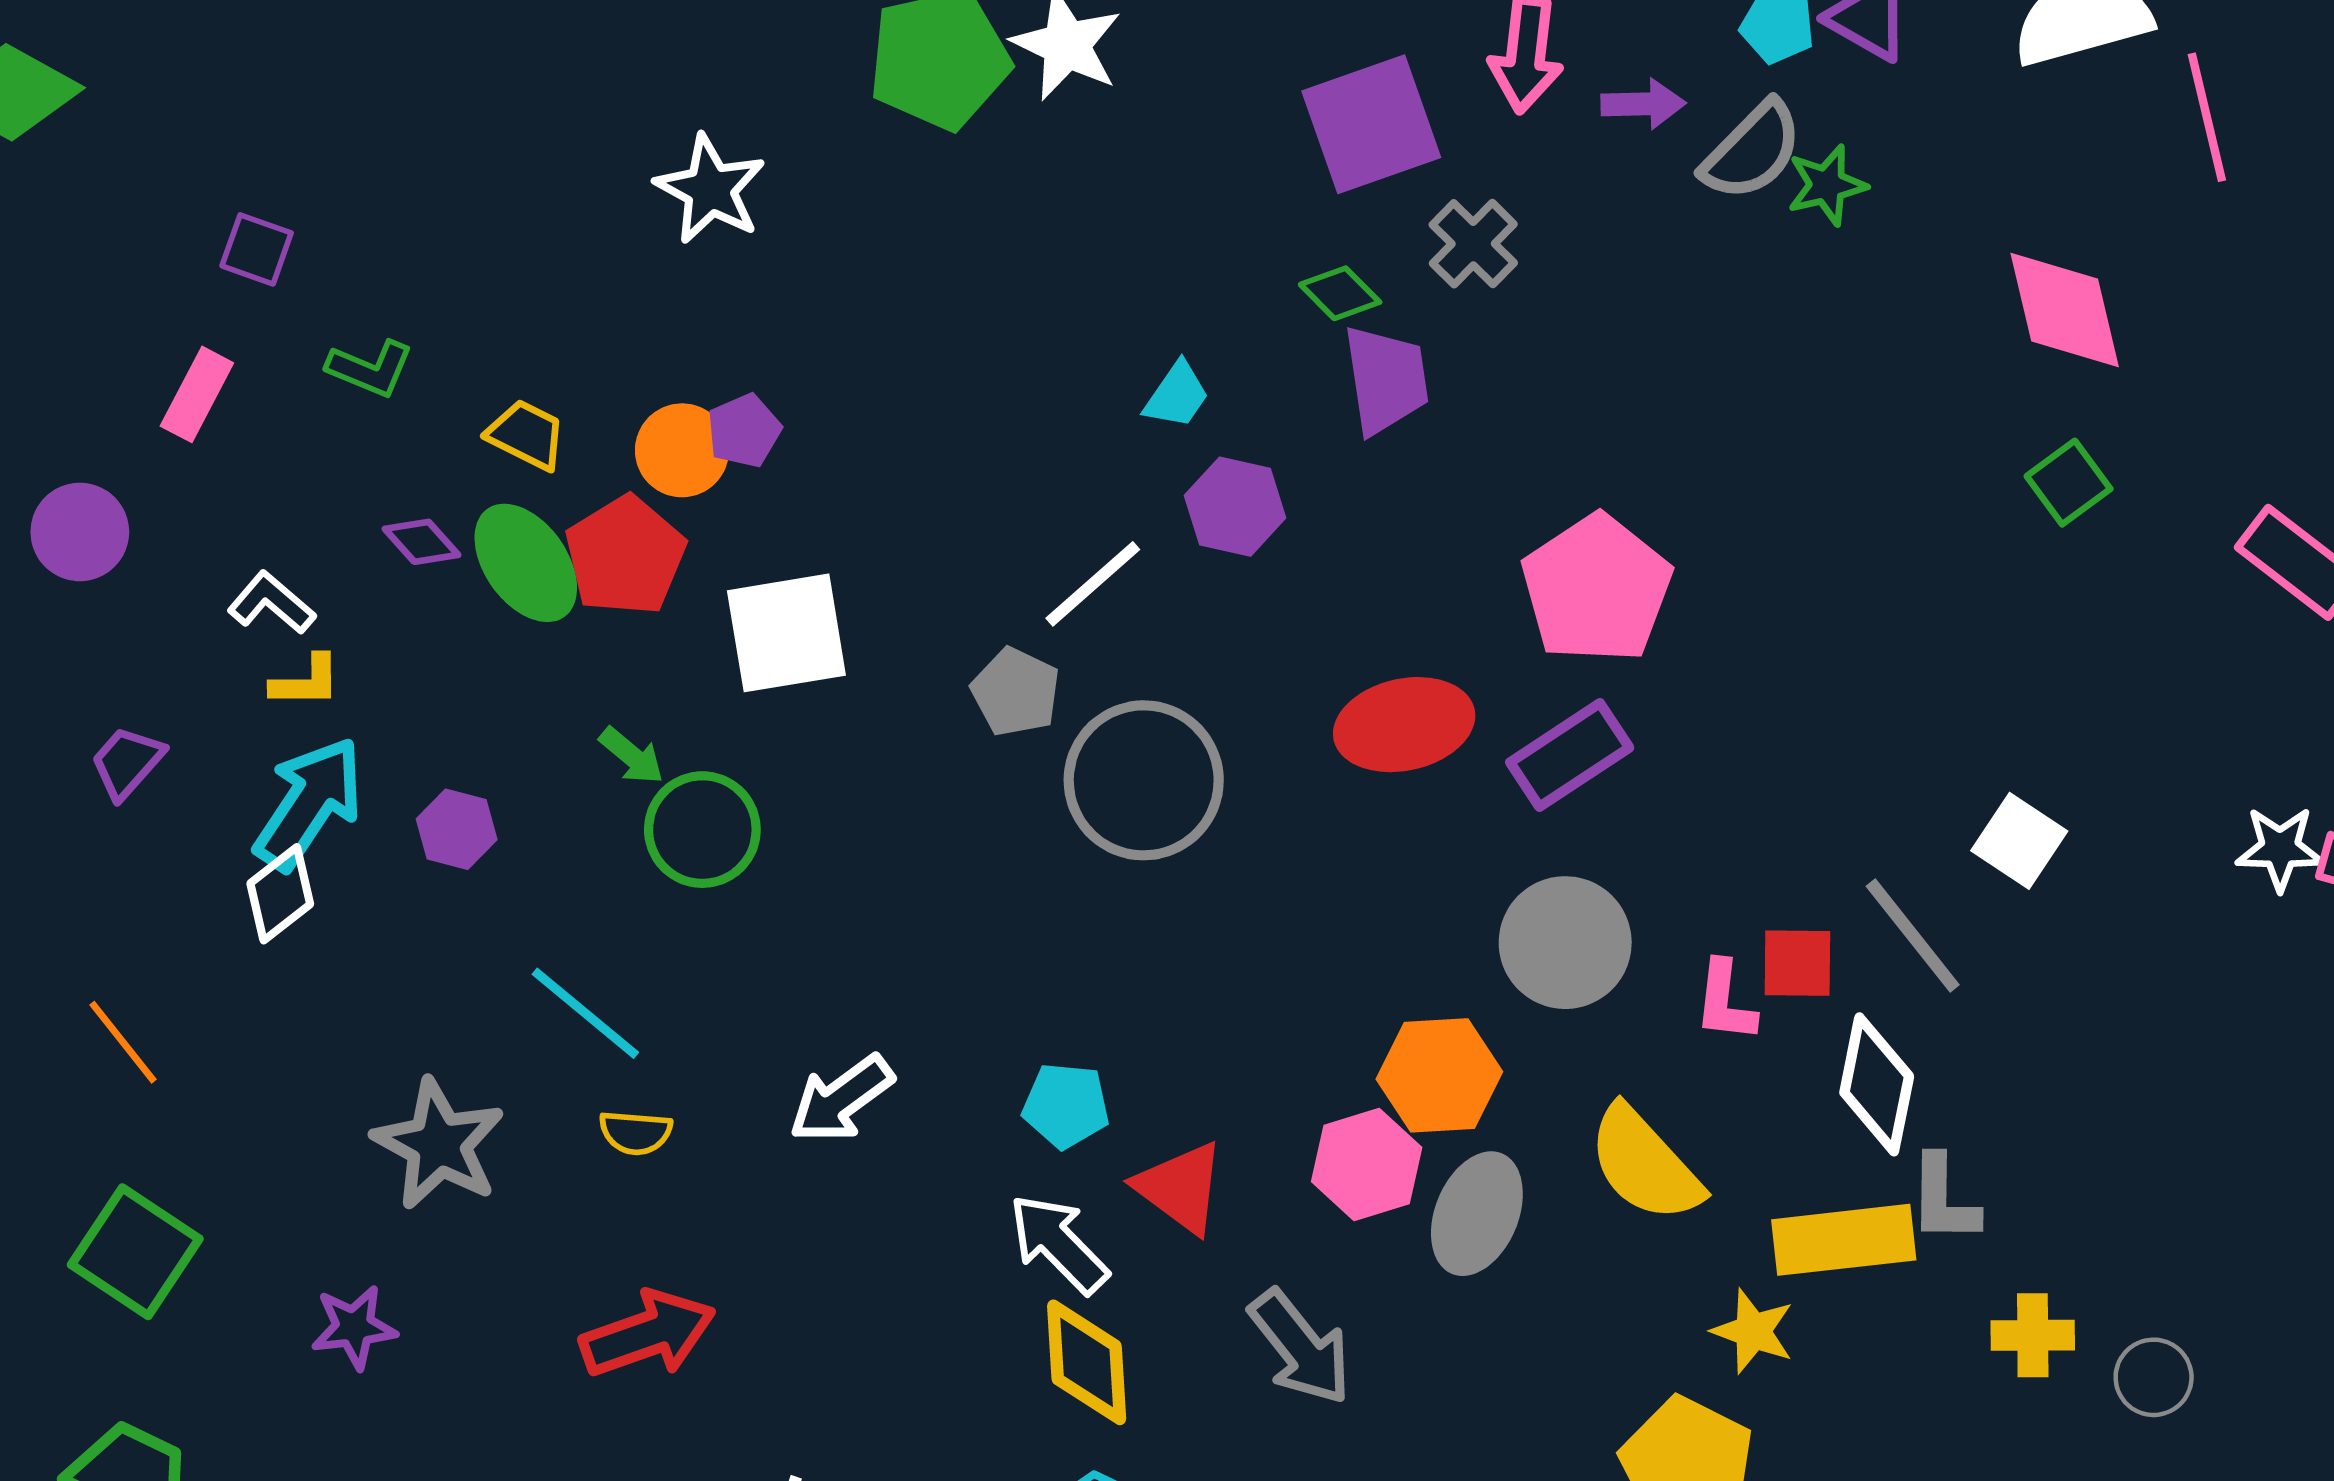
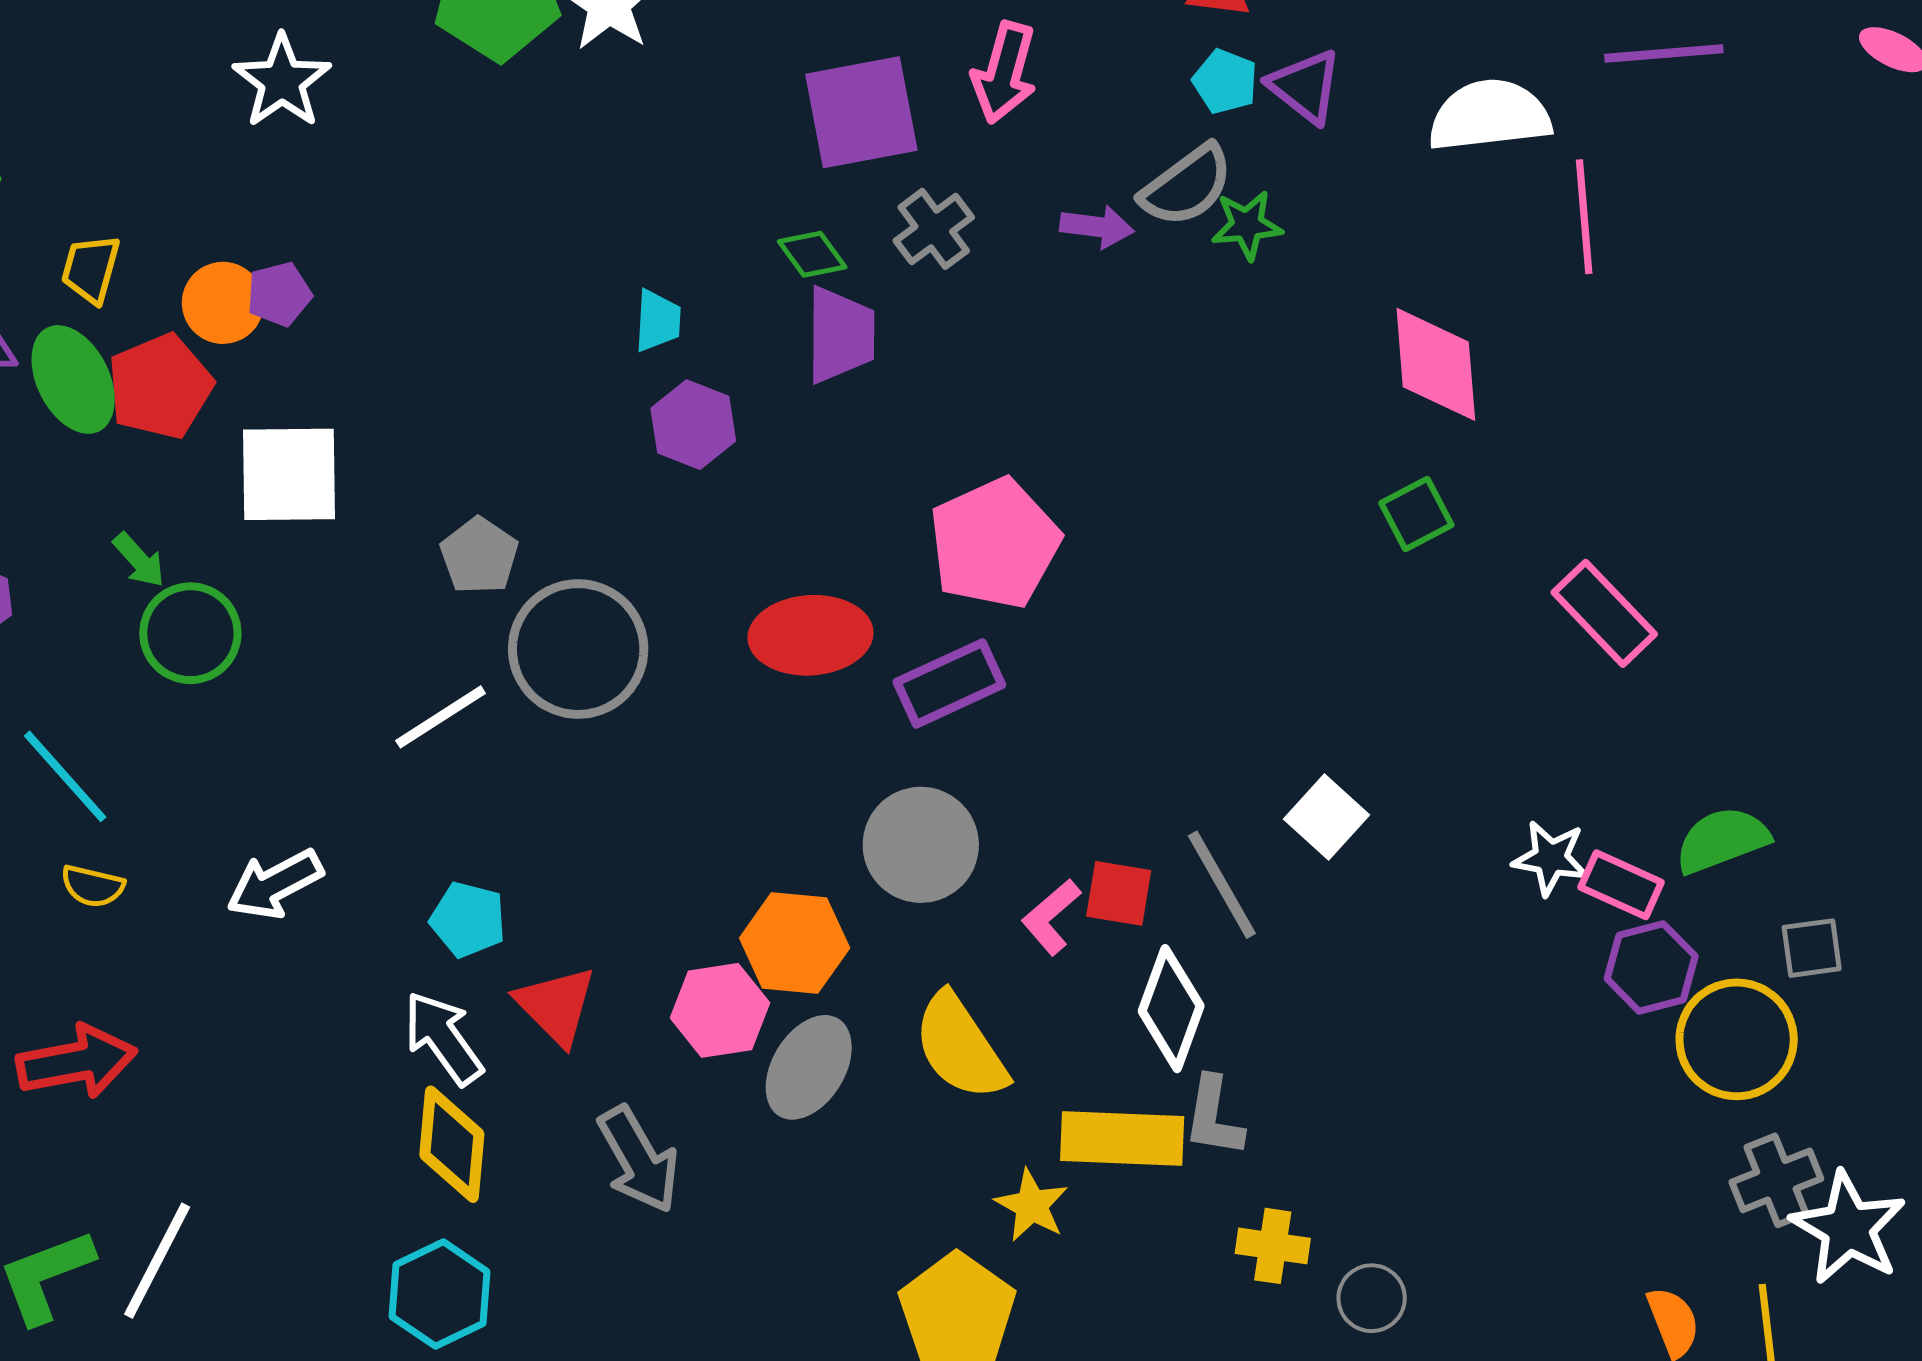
purple arrow: (1643, 104) -> (1097, 227), moved
cyan trapezoid: (1177, 395) -> (658, 321), turned -40
yellow trapezoid: (526, 435) -> (91, 269), turned -110
white line: (1093, 584) -> (441, 717), moved
pink L-shape: (1725, 1001) -> (1051, 917), turned 34

